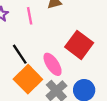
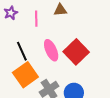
pink ellipse: (53, 64) -> (51, 50), moved

